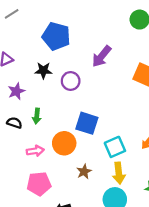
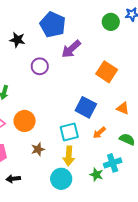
blue pentagon: (56, 36) -> (53, 25), moved
black star: (43, 71) -> (17, 40), moved
blue square: (87, 123) -> (86, 107), moved

